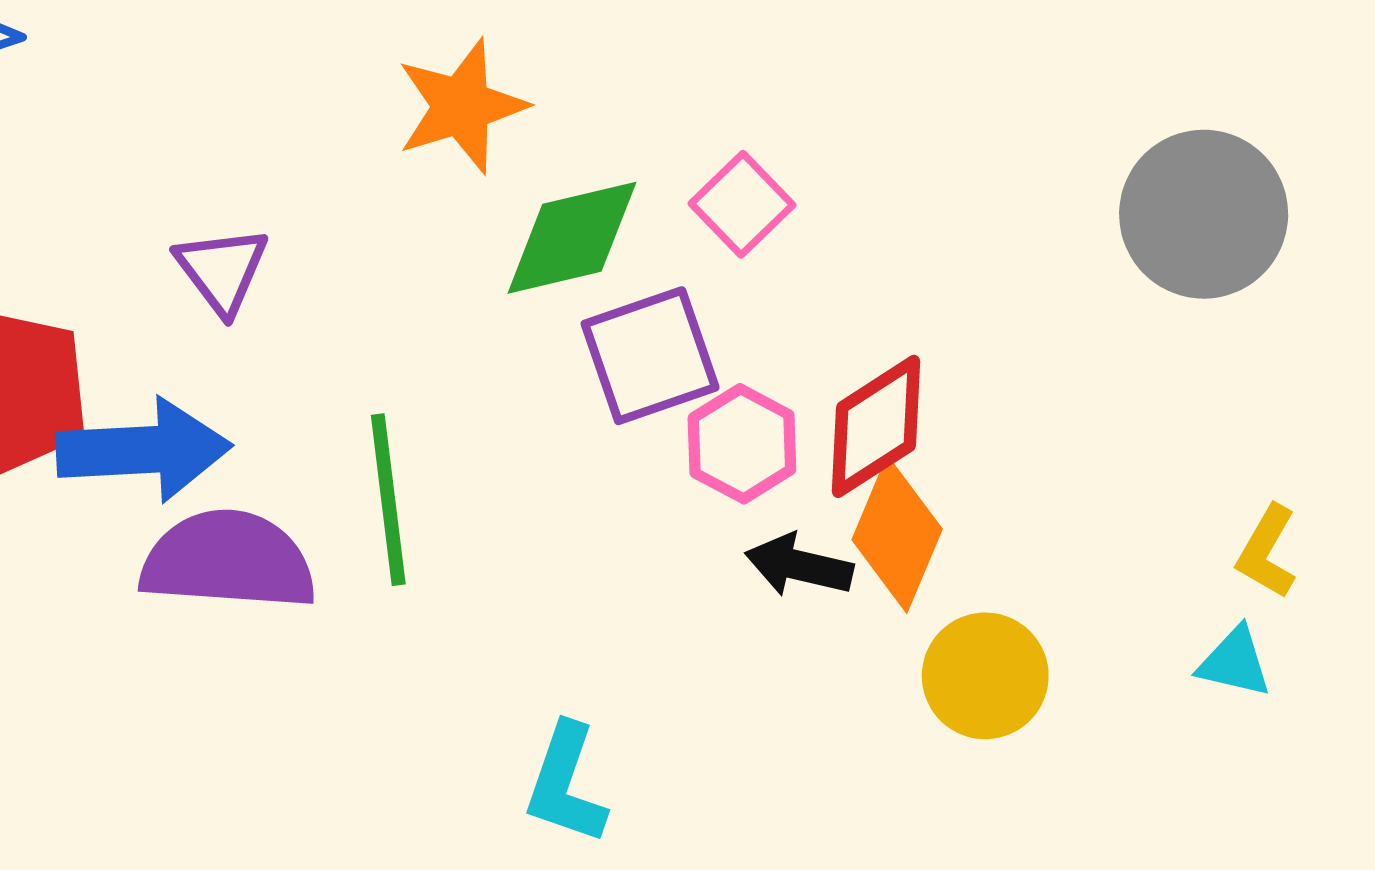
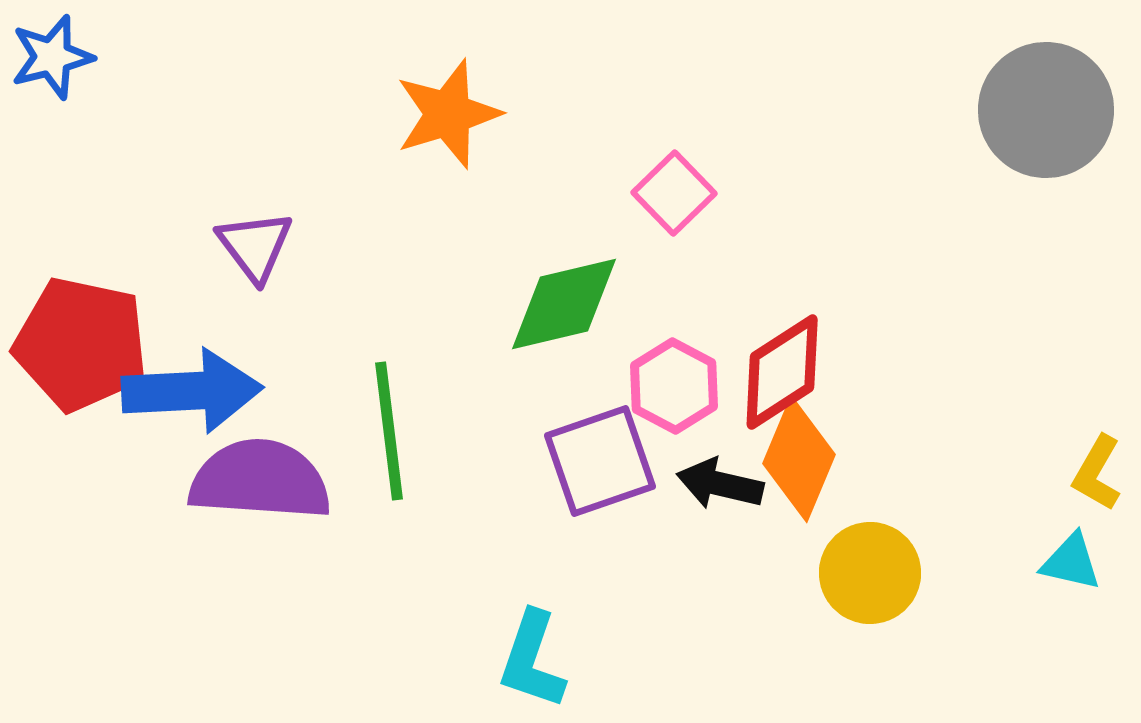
gray circle: (1204, 214) -> (1046, 110), moved
green diamond: (572, 238) -> (564, 304), moved
purple square: (650, 356) -> (600, 461), moved

